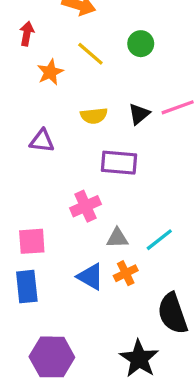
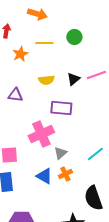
yellow line: (90, 54) -> (44, 43), turned -42
pink cross: (85, 206) -> (41, 134), size x1.4
gray triangle: (117, 238) -> (60, 153), turned -40
cyan line: (159, 240) -> (95, 154), moved

